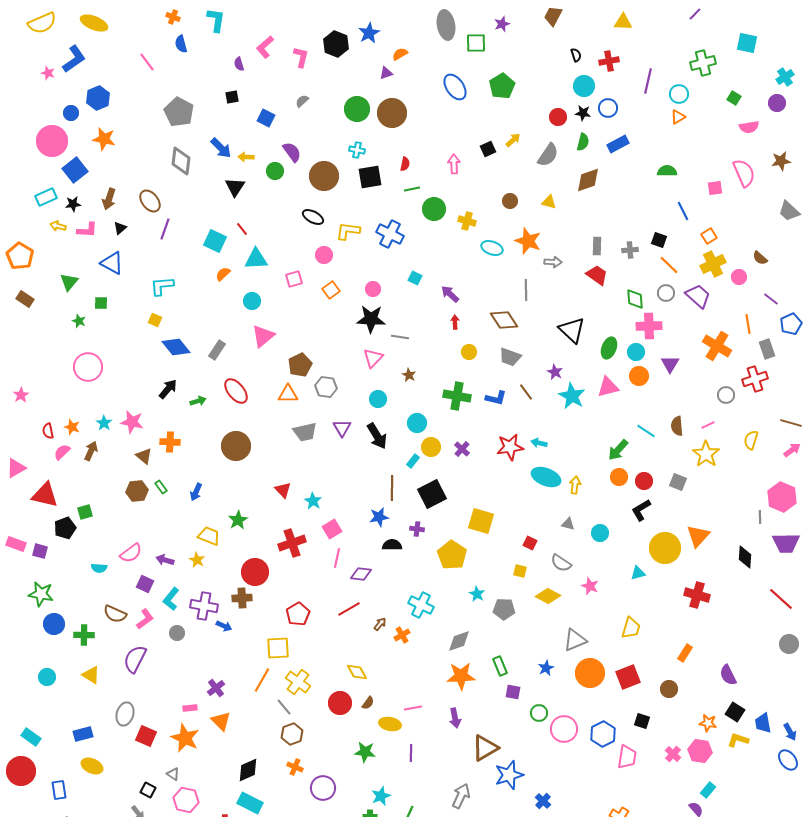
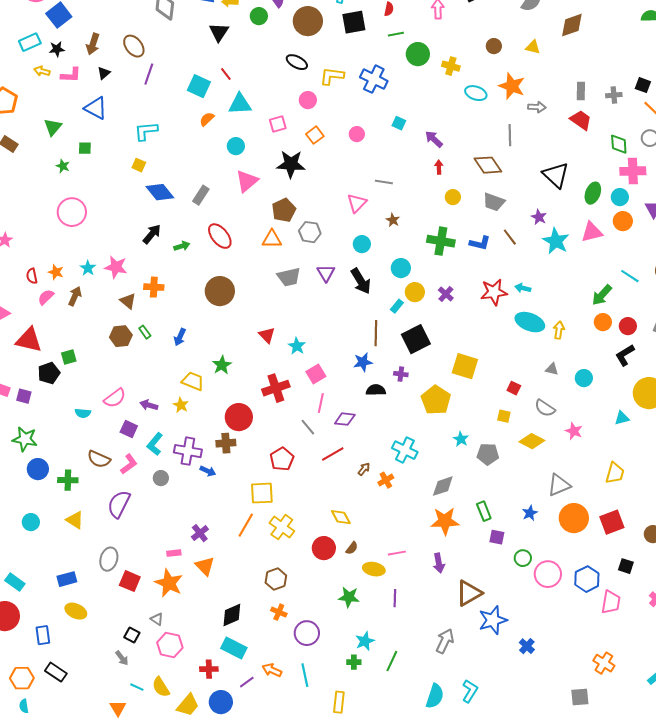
black star: (371, 319) -> (291, 164), moved
gray line: (284, 707) -> (308, 427), moved

